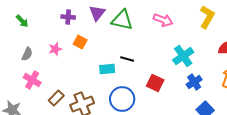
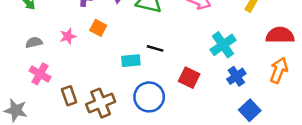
gray semicircle: (27, 54) -> (34, 42), turned -128
brown rectangle: (56, 98) -> (69, 96), turned -63

